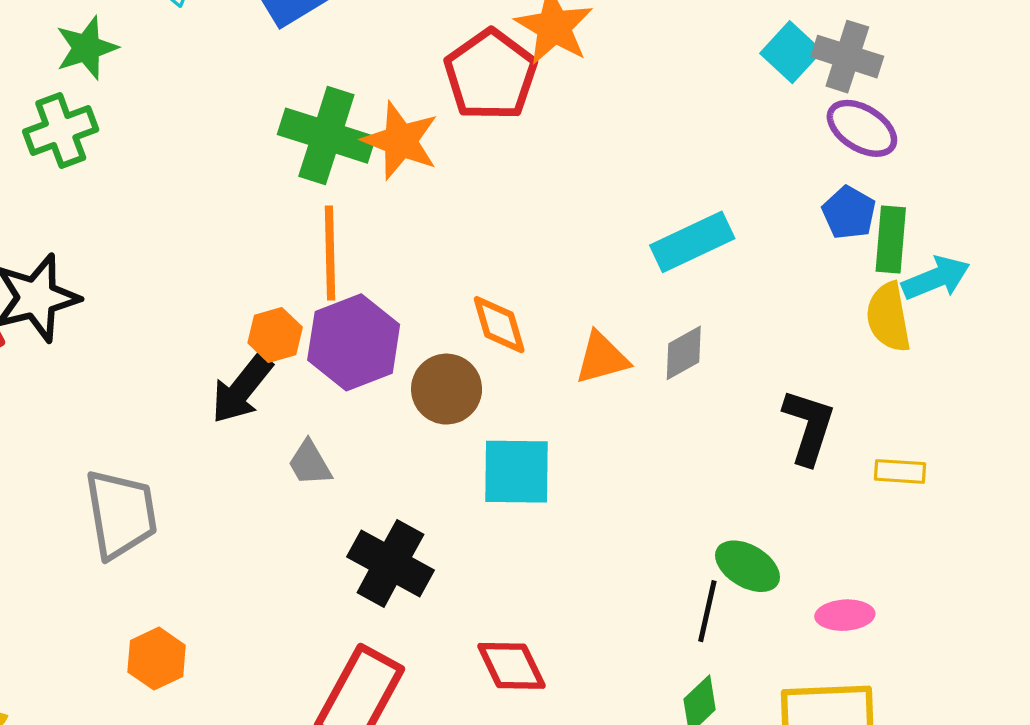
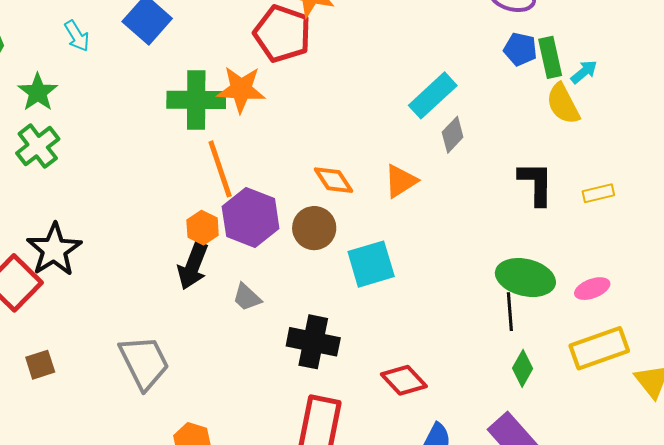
cyan arrow: (936, 278) -> (584, 72), size x0.7
gray diamond: (684, 353) -> (453, 135), moved
green ellipse: (747, 566) -> (525, 278), size x1.4

